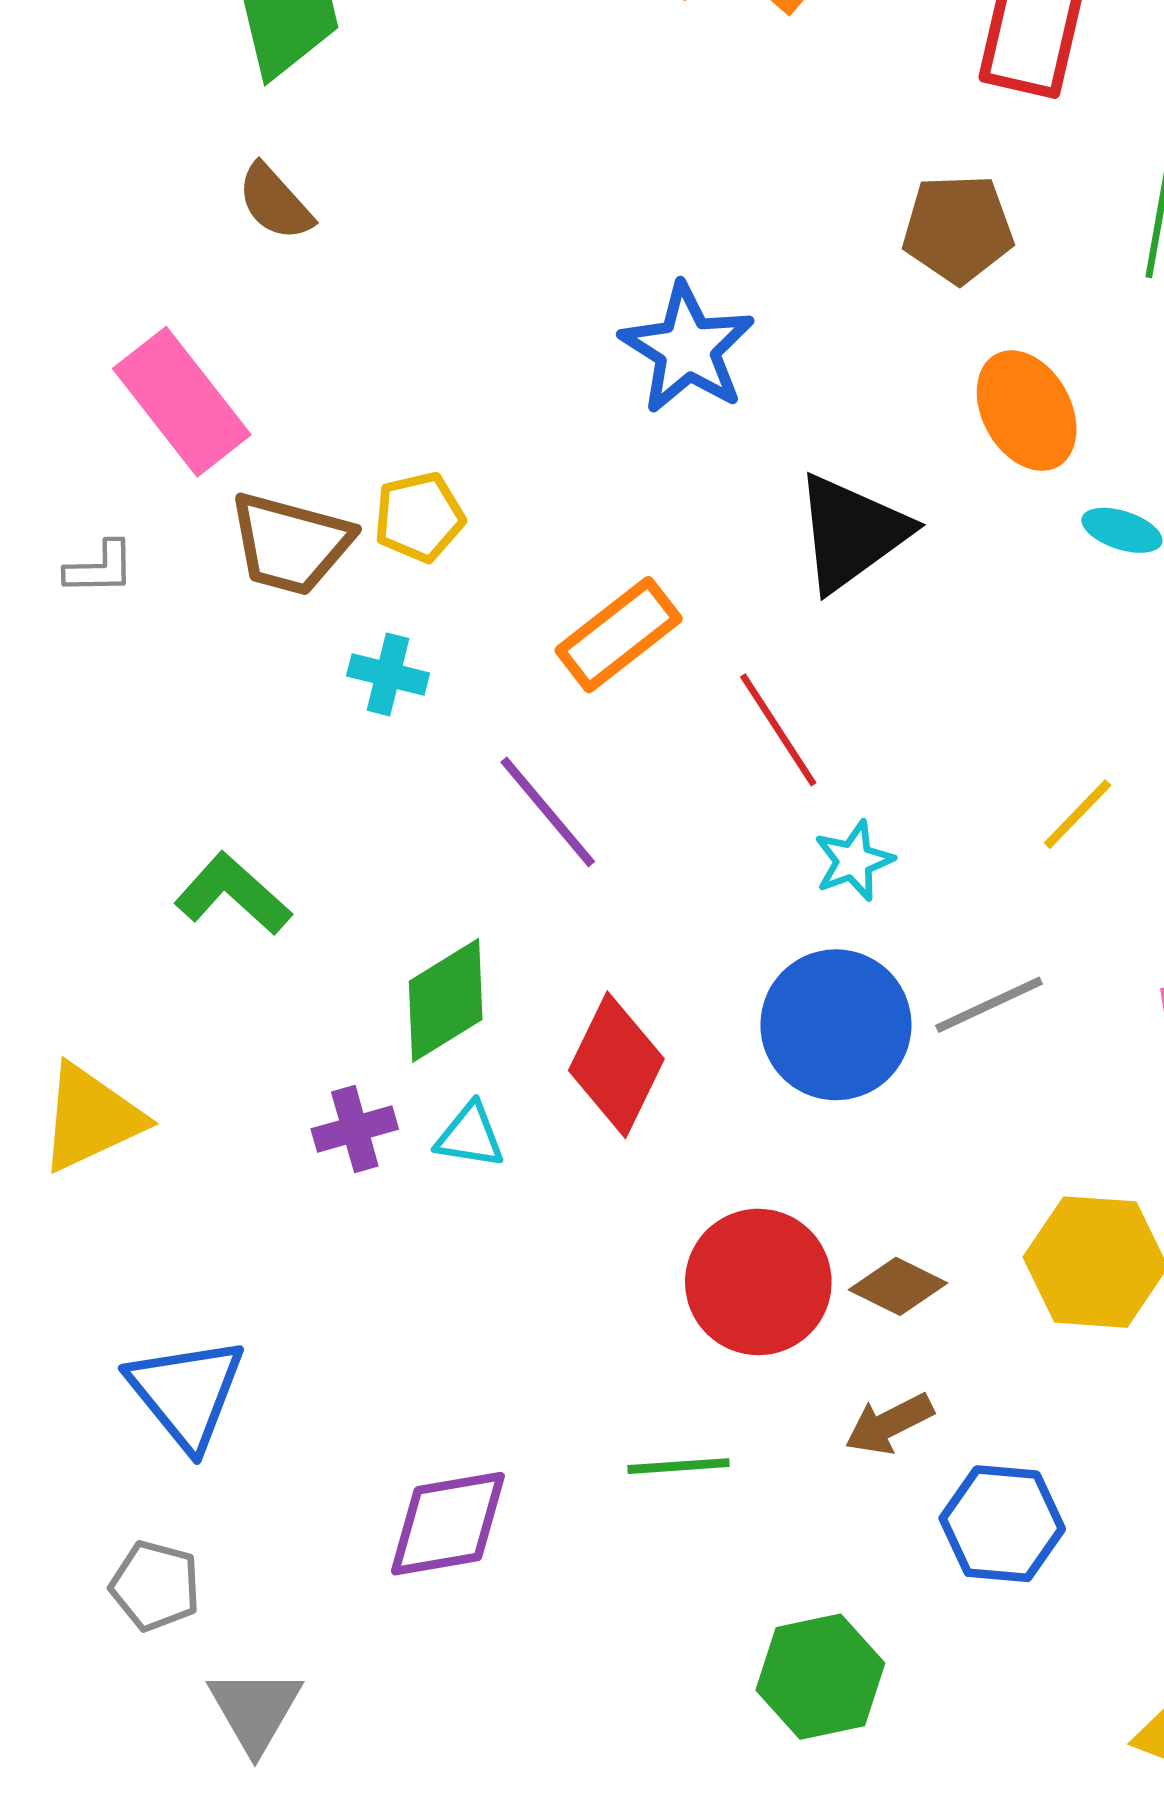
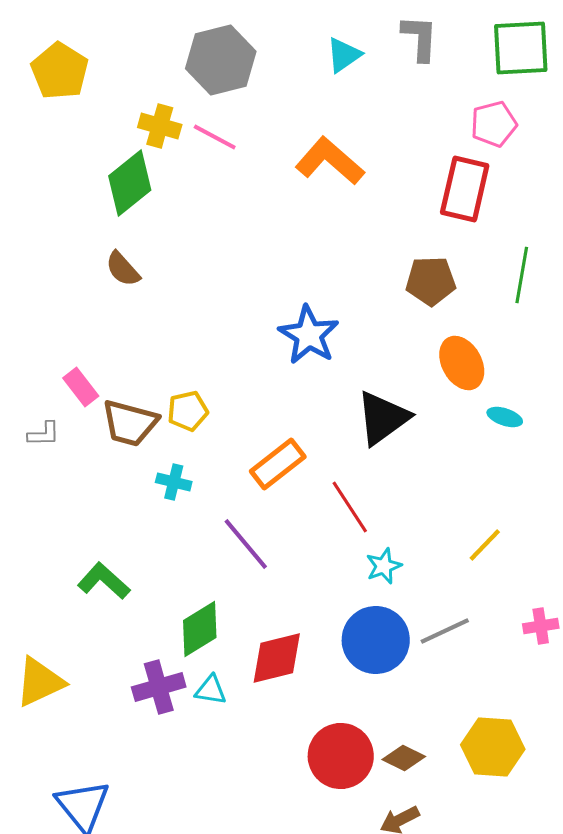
pink rectangle: (182, 402) -> (81, 387), moved, size x0.6
red diamond: (616, 1065) -> (277, 658), turned 50
purple cross: (355, 1129) -> (159, 687), size x1.4

